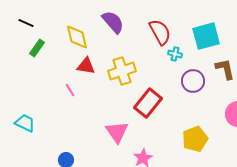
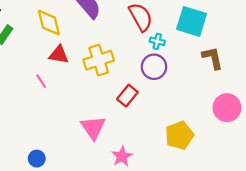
cyan square: (206, 36) -> (192, 21), turned 32
purple circle: (193, 81) -> (154, 67), moved
red rectangle: (148, 103) -> (127, 96), size x0.7

